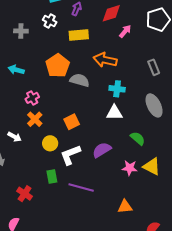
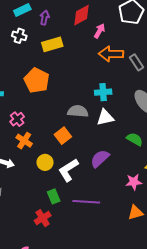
orange arrow: (105, 60) -> (111, 54), moved
gray semicircle: (80, 80) -> (78, 111), moved
pink star: (130, 168) -> (134, 182), moved
red cross: (25, 194) -> (43, 218), moved, turned 35

